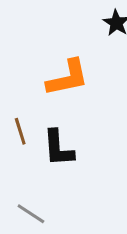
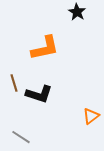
black L-shape: (58, 148) -> (39, 94), turned -68

